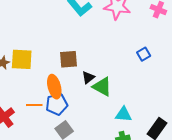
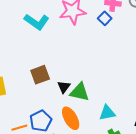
blue square: (144, 54) -> (105, 18), moved
orange ellipse: (54, 87) -> (71, 118), moved

